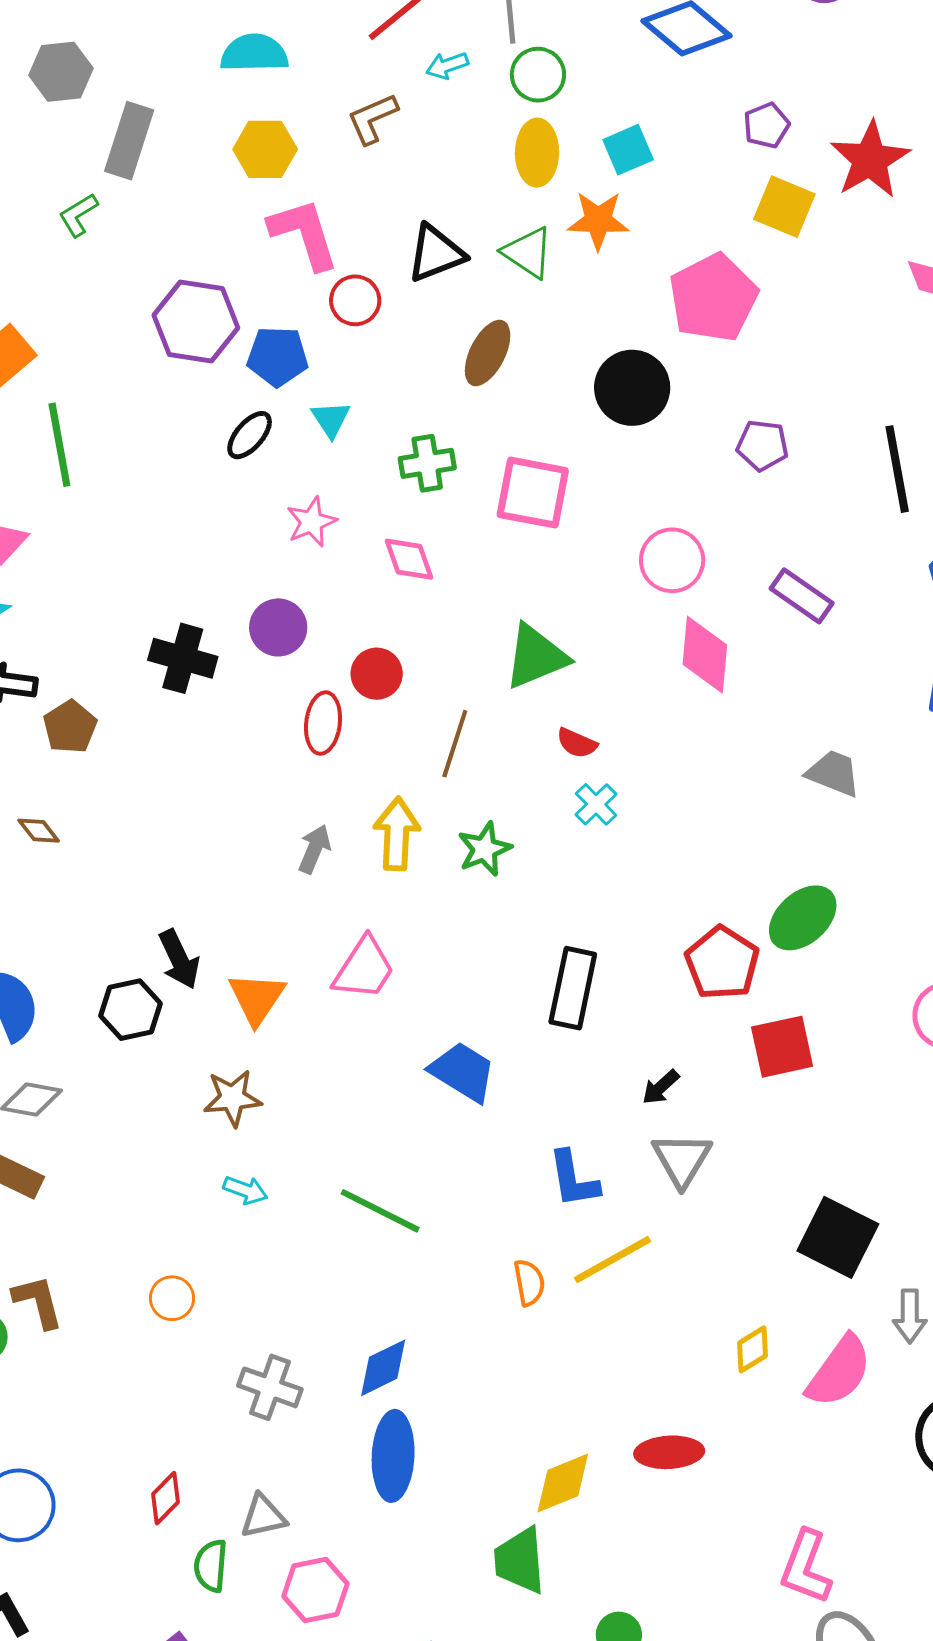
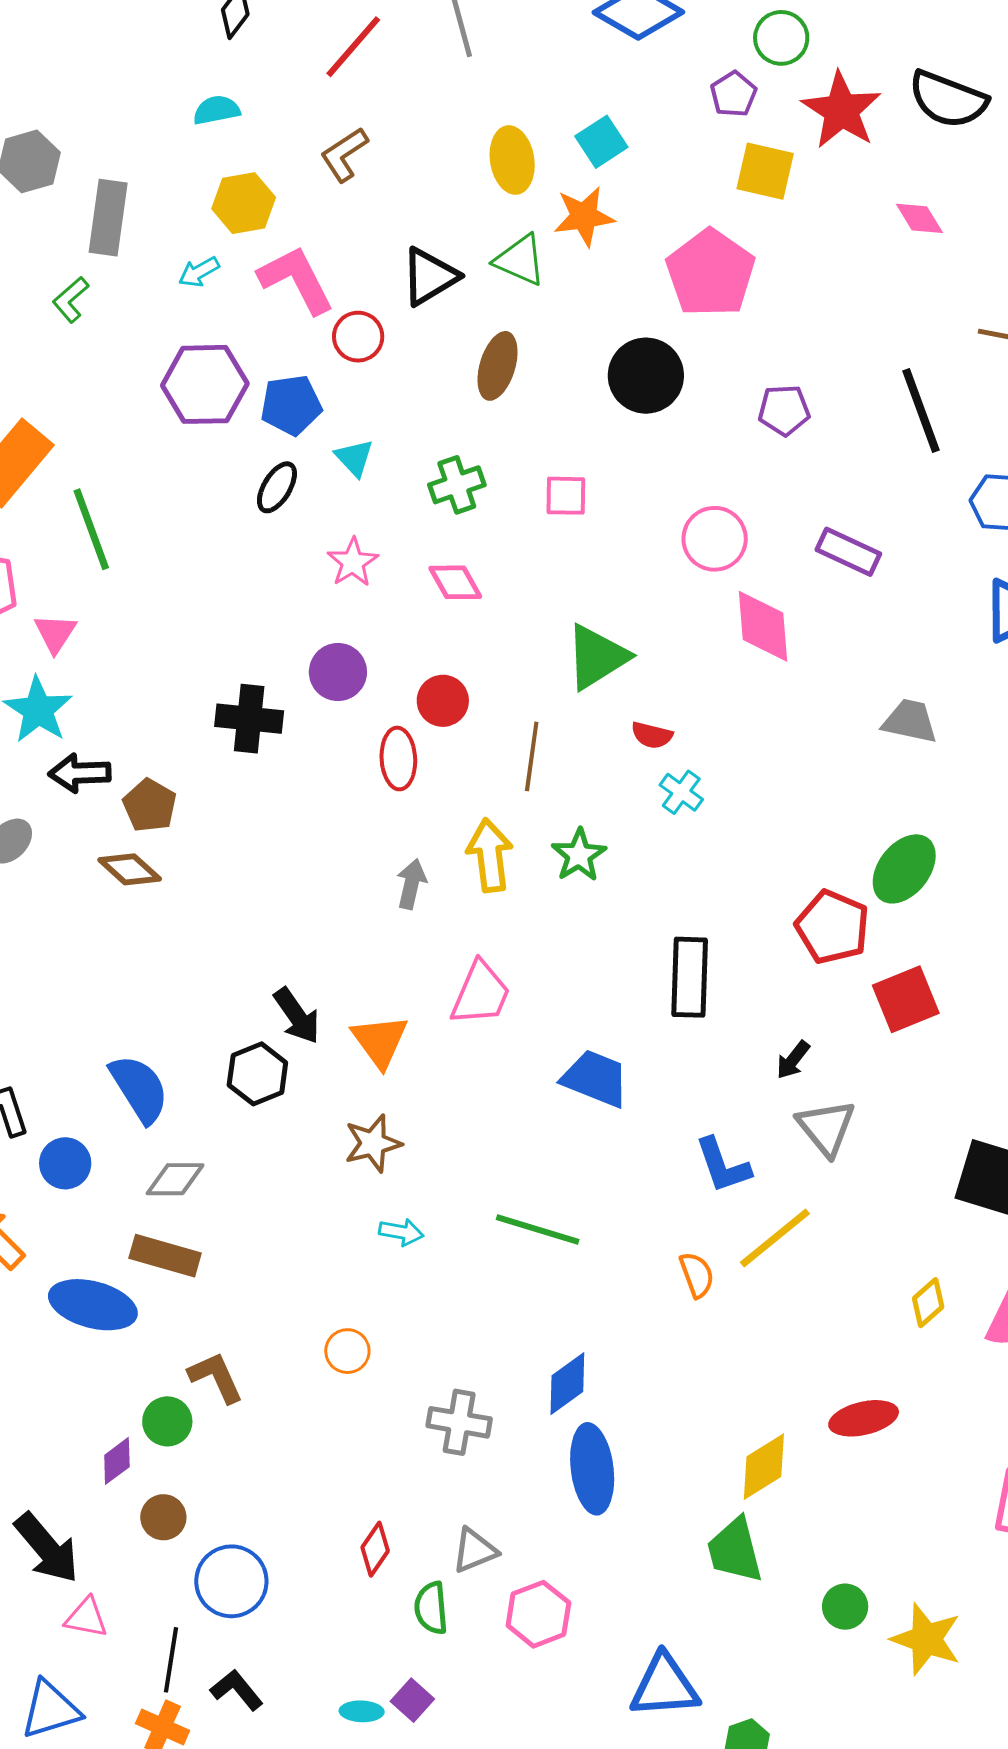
cyan semicircle: (254, 53) -> (217, 110), size x0.7
cyan arrow: (447, 65) -> (199, 272), moved
green circle: (538, 75) -> (781, 38), moved
pink square: (533, 493) -> (566, 496), size x0.6
brown diamond: (39, 831) -> (130, 869), moved, size x1.4

